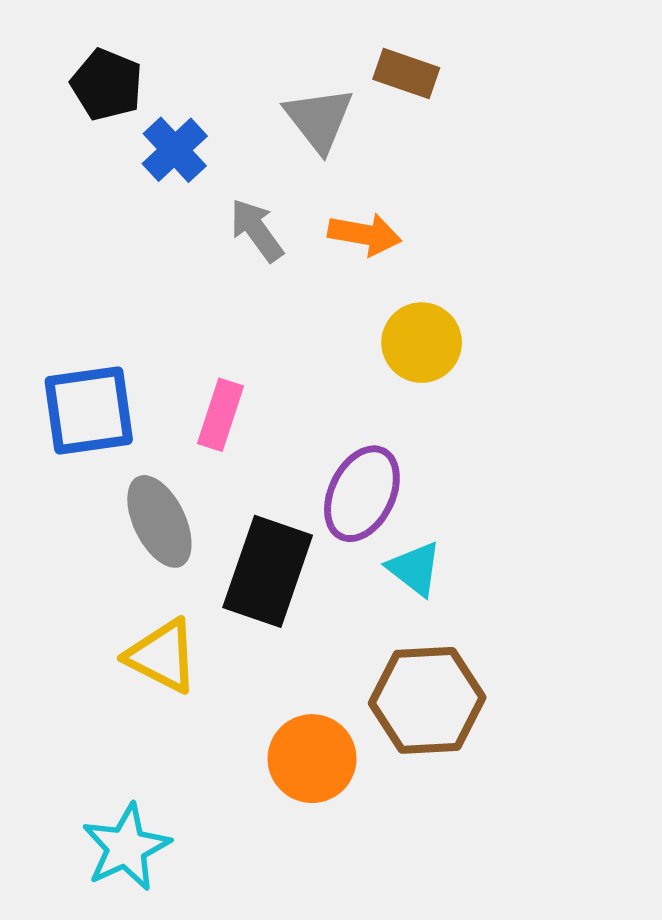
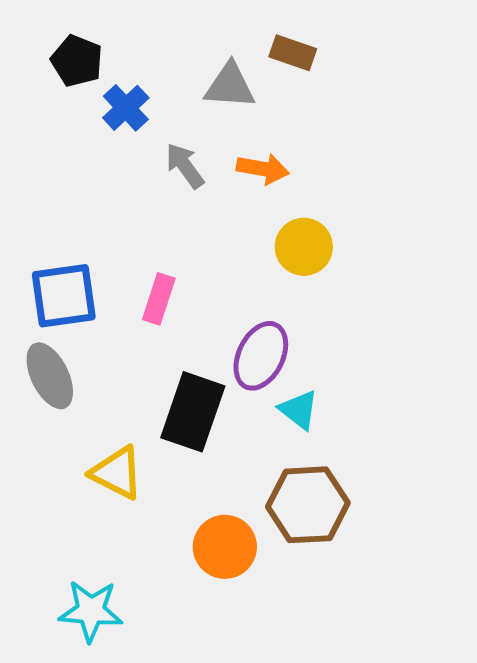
gray triangle: (319, 119) -> (230, 86), turned -48
gray ellipse: (159, 521) -> (50, 376), moved
cyan star: (126, 847) -> (91, 611), turned 30

